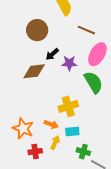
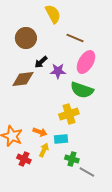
green semicircle: (93, 82) -> (82, 90), turned 140
yellow cross: (68, 106) -> (69, 114), moved
red cross: (35, 152) -> (24, 159), turned 32

